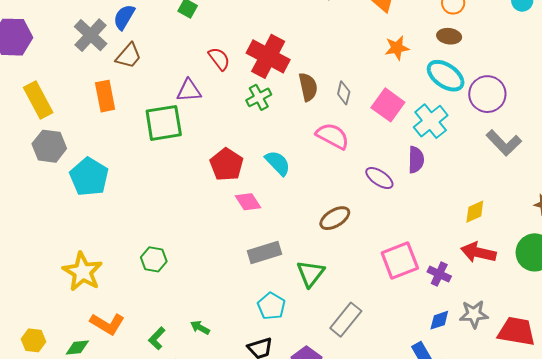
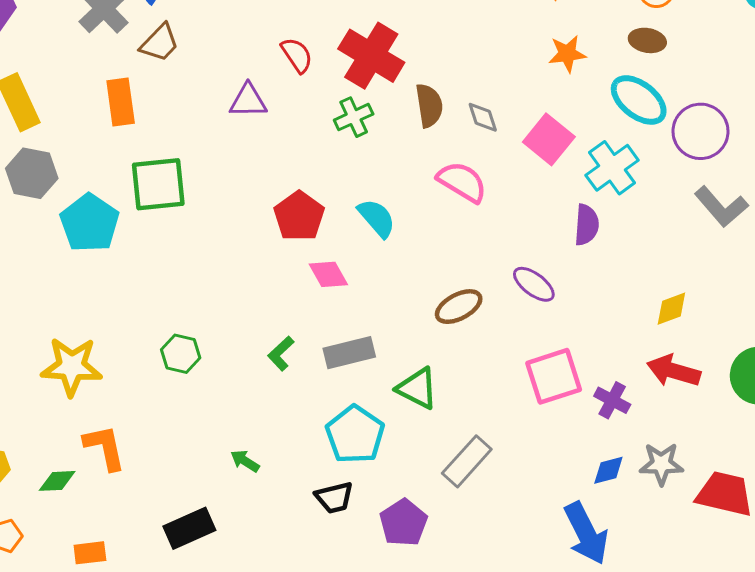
gray diamond: (344, 93) -> (483, 117), turned -35
green square: (164, 123) -> (158, 184), moved
purple ellipse: (379, 178) -> (534, 284), moved
yellow star: (83, 272) -> (72, 366), turned -30
green triangle: (311, 273) -> (417, 388), turned -44
cyan pentagon: (271, 306) -> (355, 435), size x1.4
orange L-shape: (107, 324) -> (105, 447), turned -136
green L-shape: (157, 338) -> (281, 353), moved

